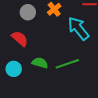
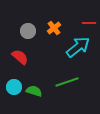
cyan arrow: (78, 28) -> (78, 47), turned 90
green semicircle: (40, 63) -> (34, 91), moved

